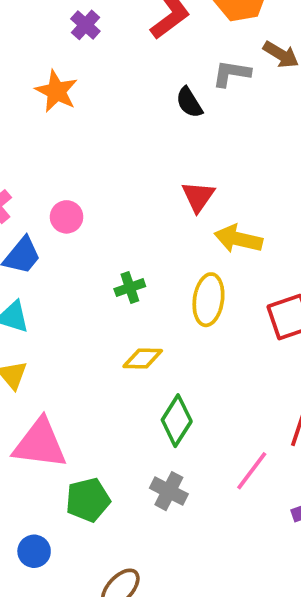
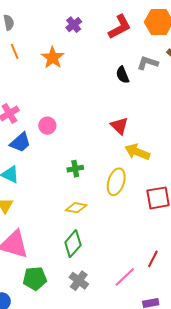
red triangle: (198, 197) -> (119, 126), turned -30
green diamond: (177, 421) -> (73, 244), moved

